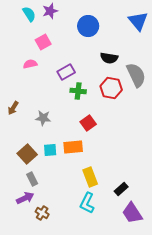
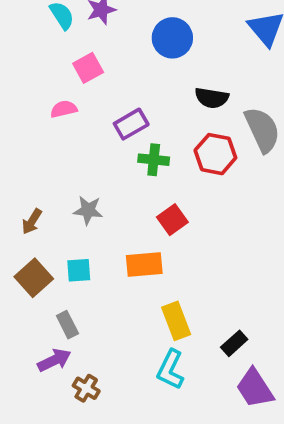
brown arrow: (13, 108) -> (32, 221), moved
cyan square: (50, 150) -> (79, 270), moved
brown square: (27, 154) -> (34, 278), moved

